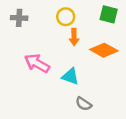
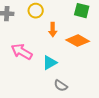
yellow circle: (66, 17) -> (36, 11), moved
cyan triangle: (70, 76) -> (50, 63), turned -49

